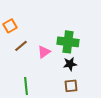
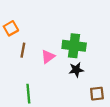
brown line: (21, 46) -> (23, 50), turned -40
brown square: (71, 86) -> (97, 94), moved

